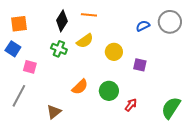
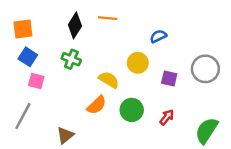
gray circle: (170, 22) -> (205, 69), moved
blue semicircle: (143, 26) -> (158, 36), moved
yellow semicircle: (85, 41) -> (109, 80), moved, turned -114
blue square: (13, 49) -> (28, 57), moved
red arrow: (131, 105) -> (167, 117), moved

